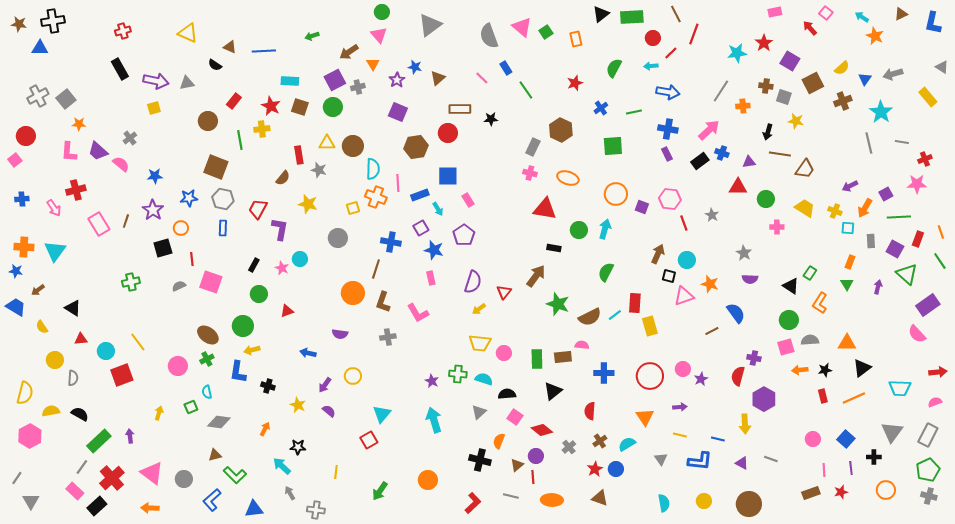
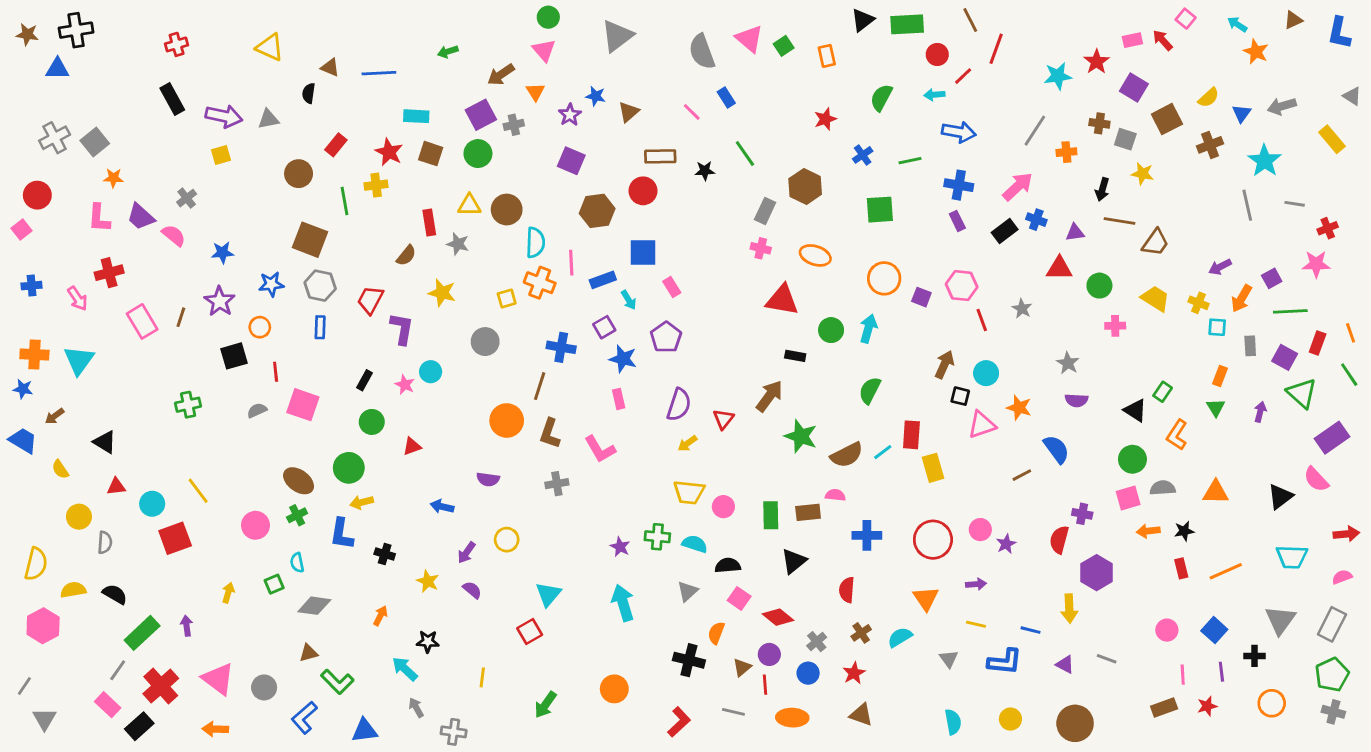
pink rectangle: (775, 12) -> (1132, 40), moved
black semicircle: (215, 65) -> (309, 93), turned 64
green line: (526, 90) -> (745, 154), moved
black triangle: (862, 368) -> (1280, 497), moved
blue circle: (616, 469) -> (808, 673), moved

